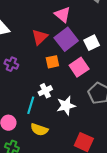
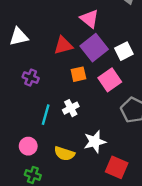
red triangle: (40, 37) -> (63, 45), turned 30
cyan line: (31, 105) -> (46, 115), moved
white star: (66, 106) -> (95, 142), moved

